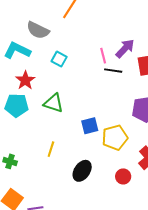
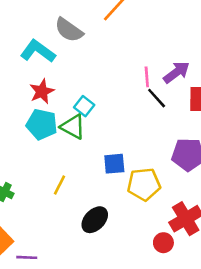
cyan square: (59, 59) -> (84, 106), moved
black line: (113, 71) -> (157, 98), turned 30
cyan pentagon: (17, 105) -> (42, 124), moved
red circle: (123, 176) -> (163, 243), moved

